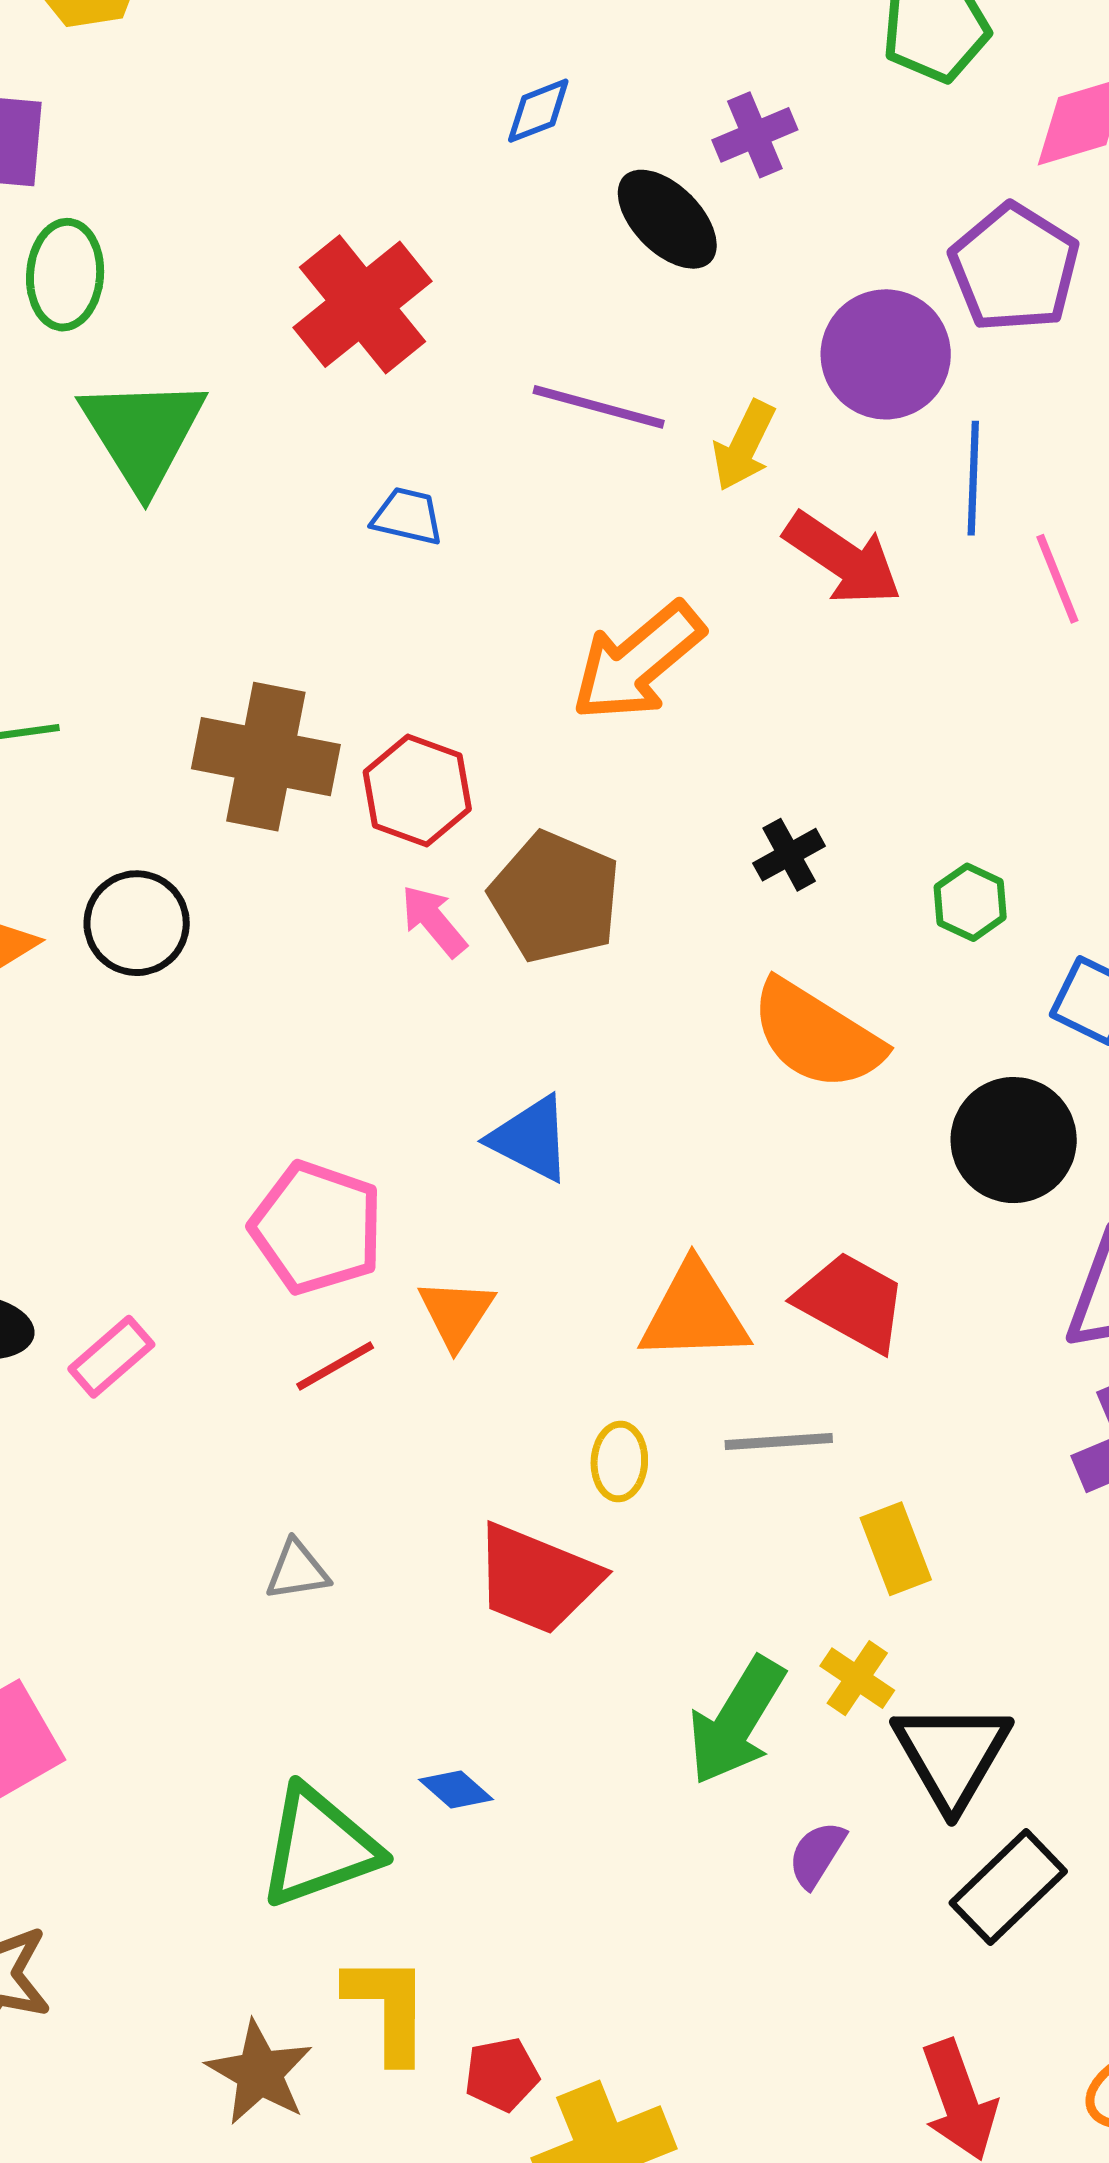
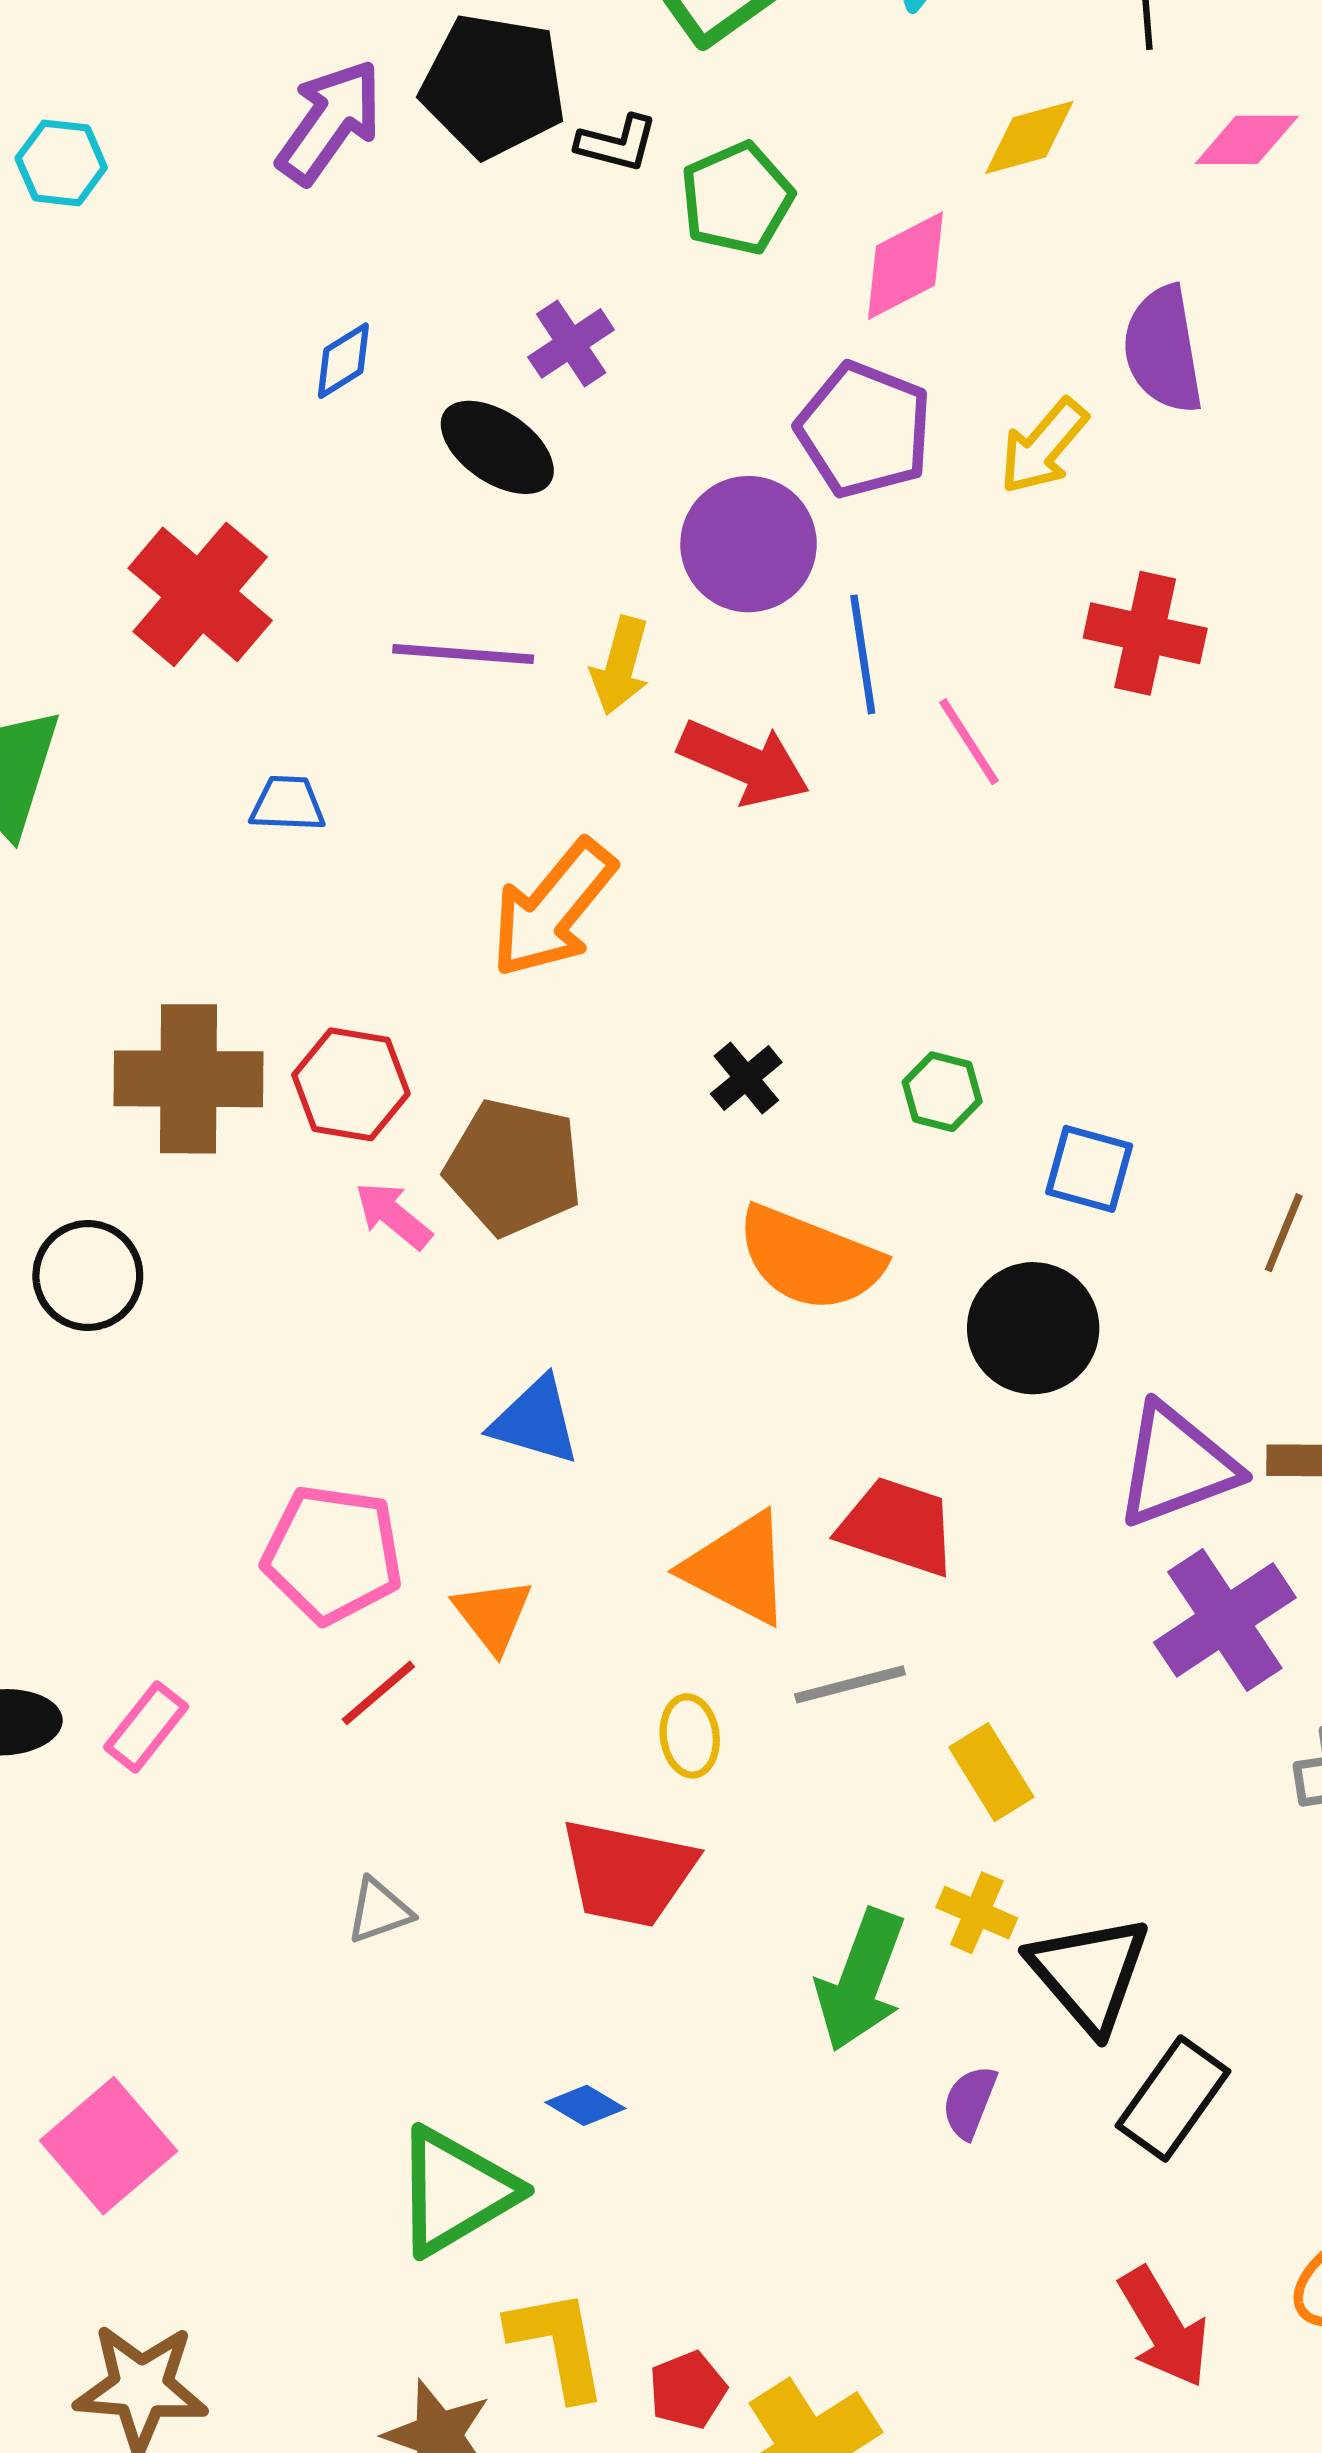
orange triangle: (694, 1313) -> (738, 1568), turned 40

